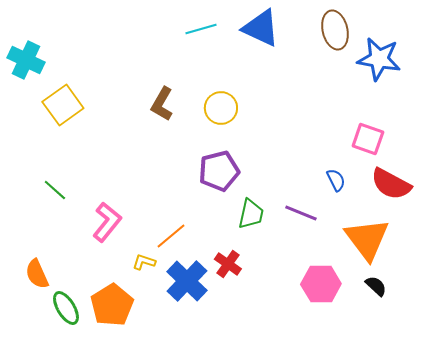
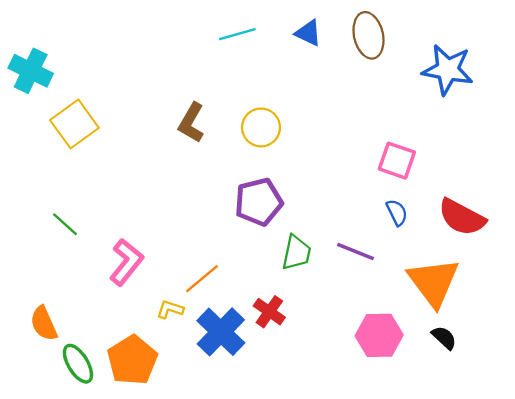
blue triangle: (261, 28) -> (308, 33), size x0.6
brown ellipse: (335, 30) -> (368, 35), moved
pink square: (368, 139) -> (397, 161), moved

